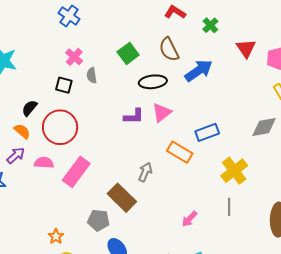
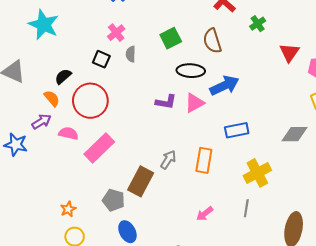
blue arrow: (199, 71) -> (224, 86), moved
orange rectangle: (180, 152) -> (204, 160), moved, turned 60
brown rectangle: (122, 198) -> (141, 181), turned 64

